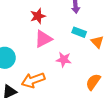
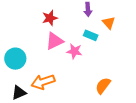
orange triangle: (97, 42) -> (109, 23), moved
pink star: (64, 60) -> (74, 51), moved

